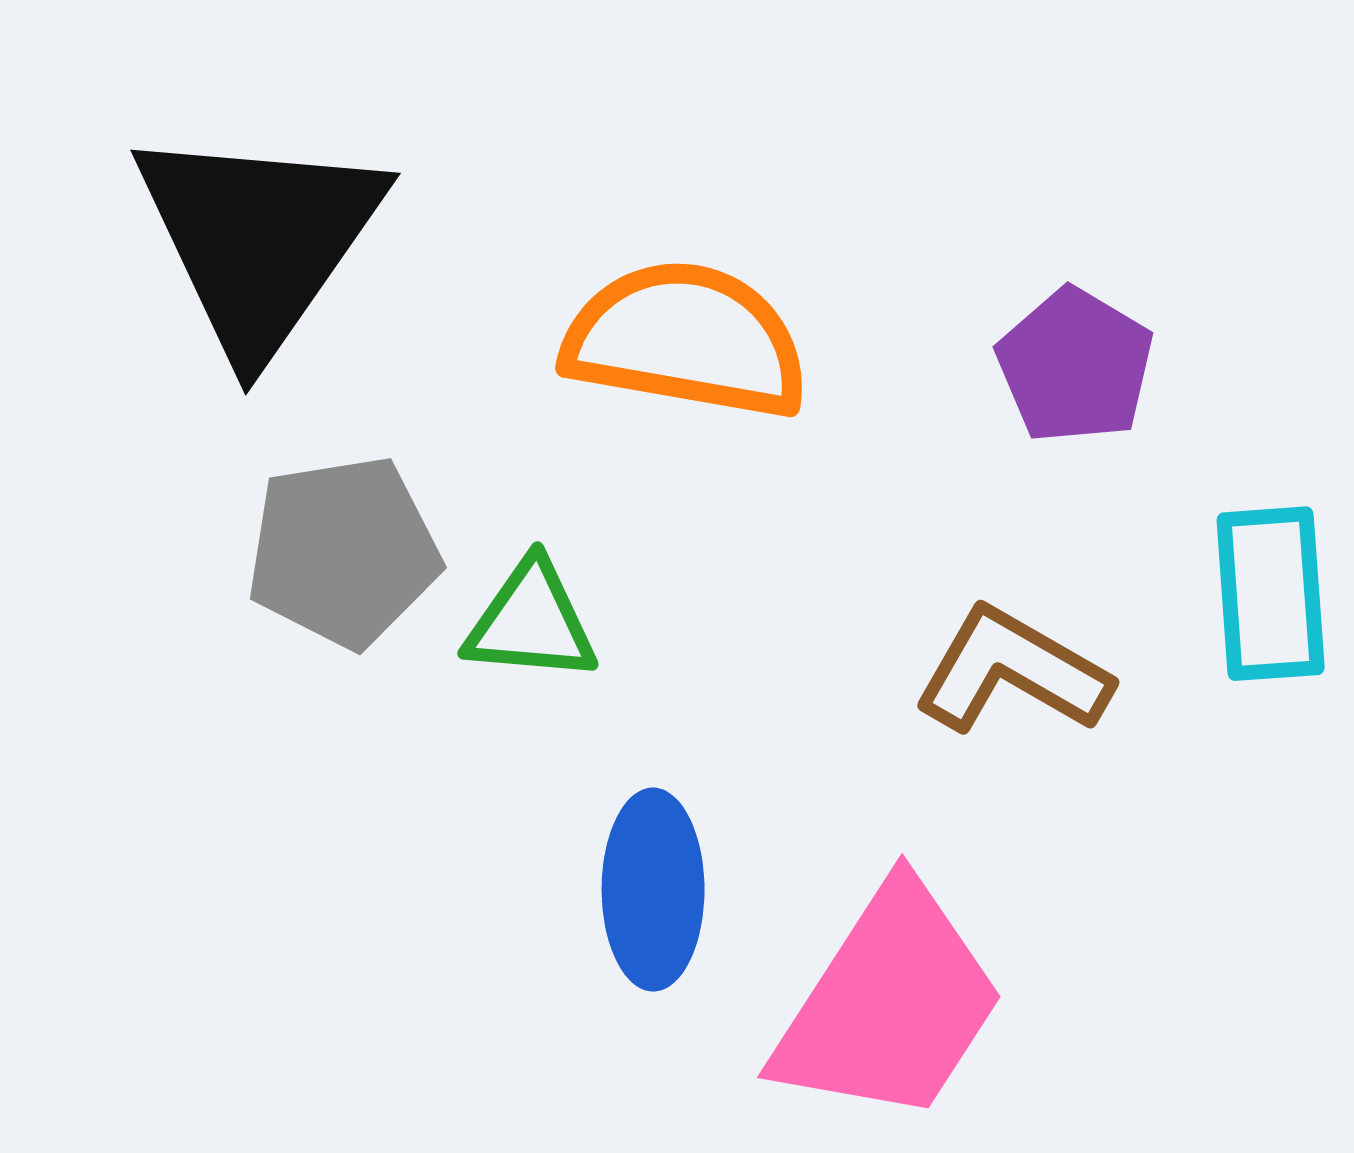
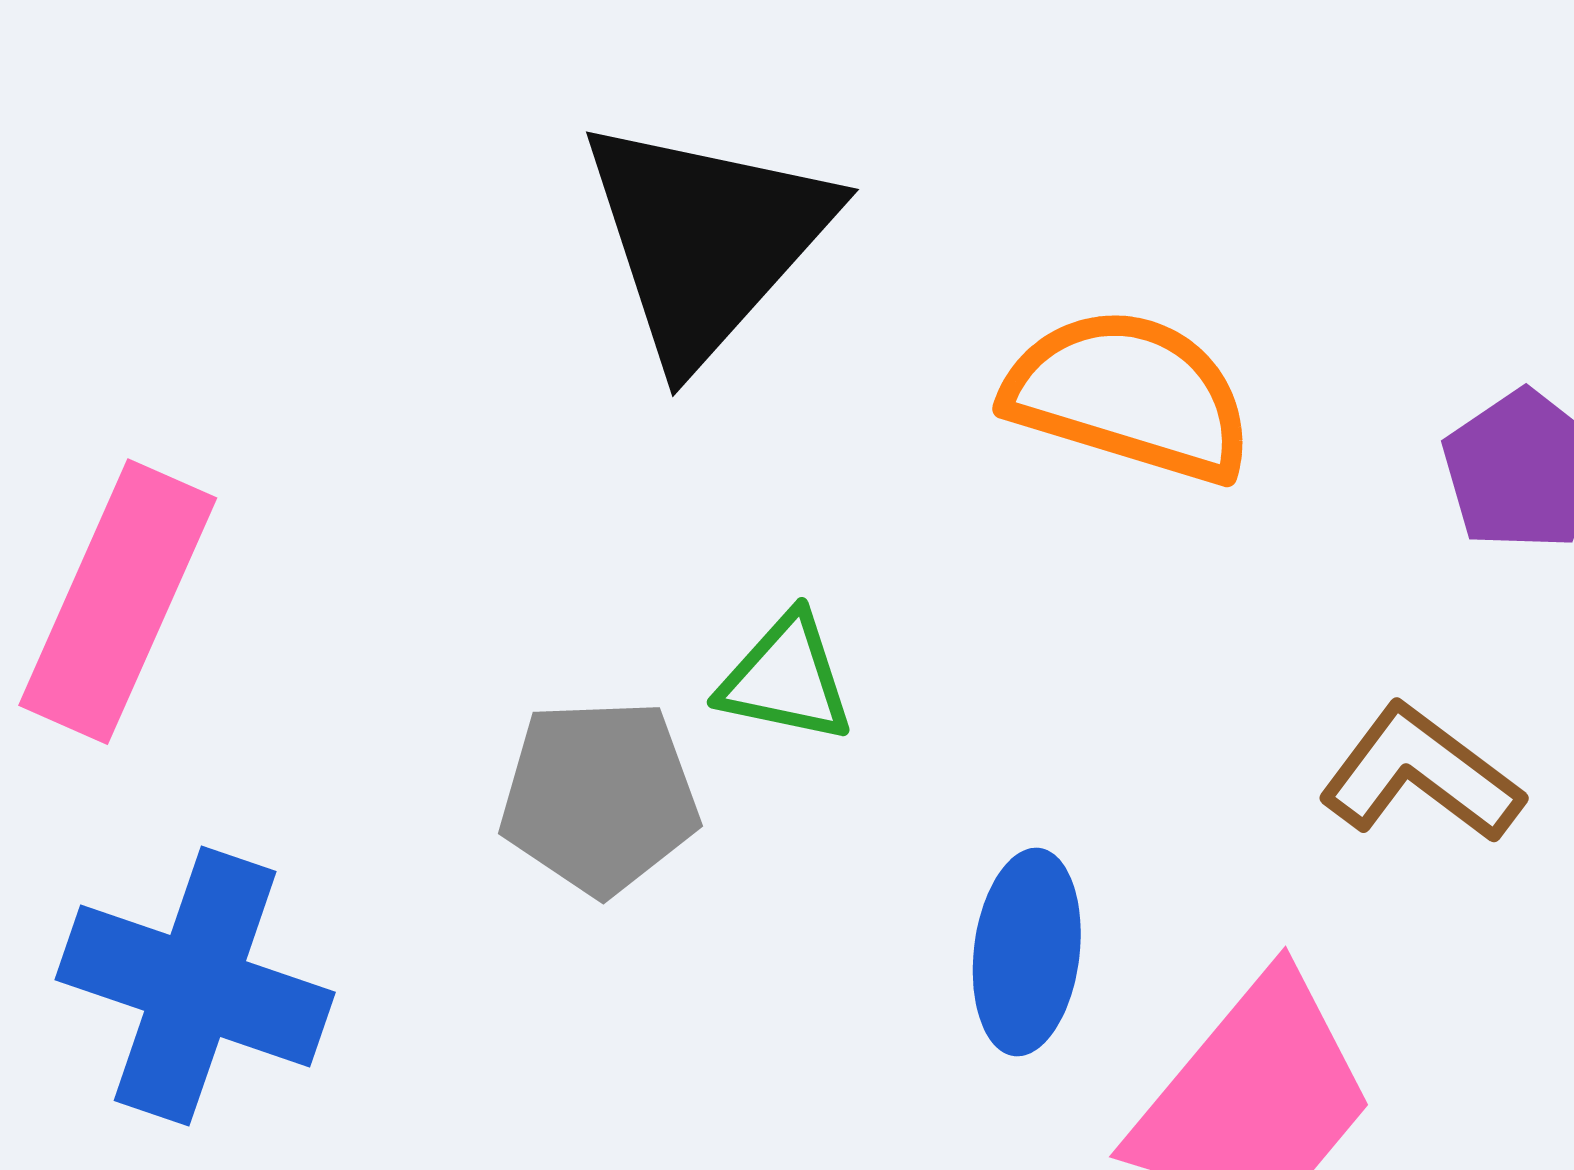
gray pentagon: (343, 552) -> (599, 797), moved
green triangle: (531, 622) -> (786, 679), moved

